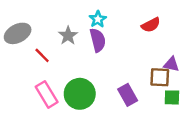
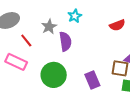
purple semicircle: (98, 40) -> (65, 41), moved
pink rectangle: (47, 94) -> (16, 62), moved, turned -40

